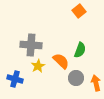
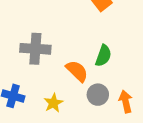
yellow star: (38, 66) -> (53, 103), moved

